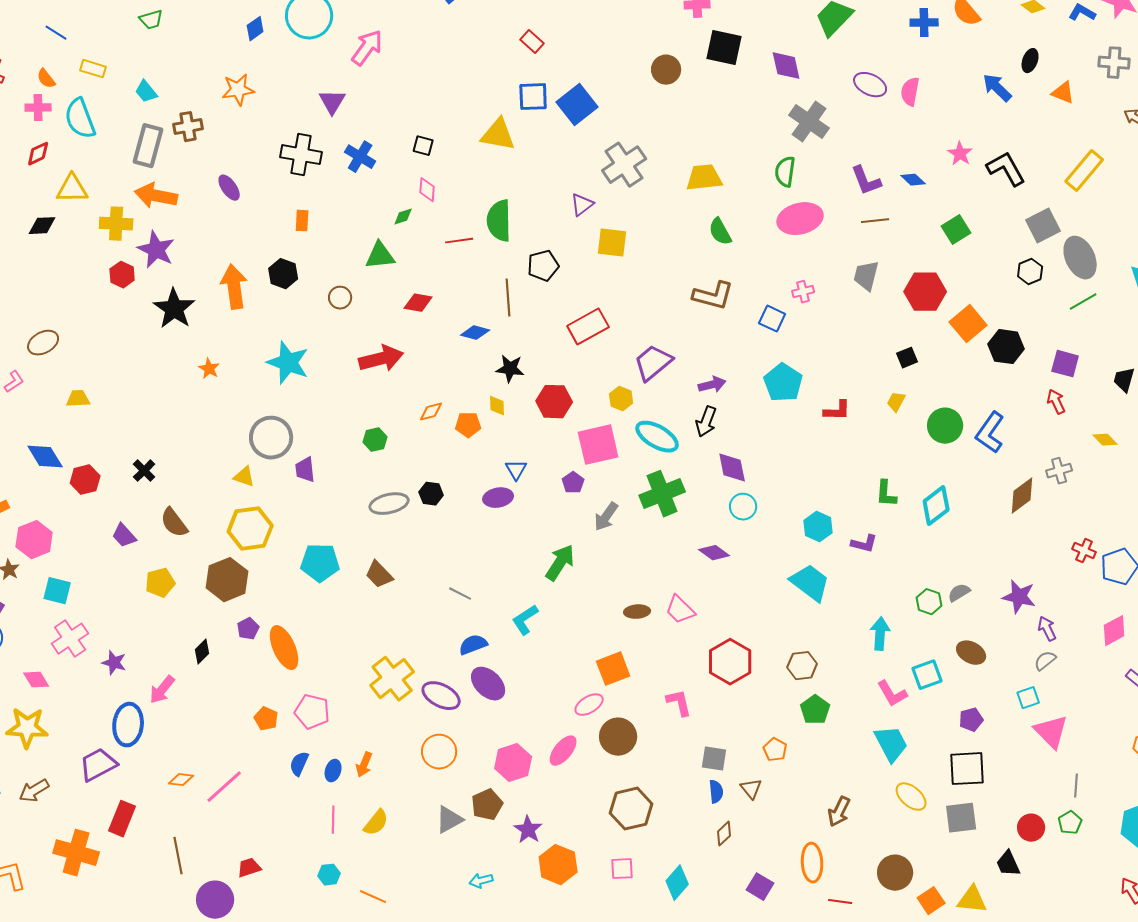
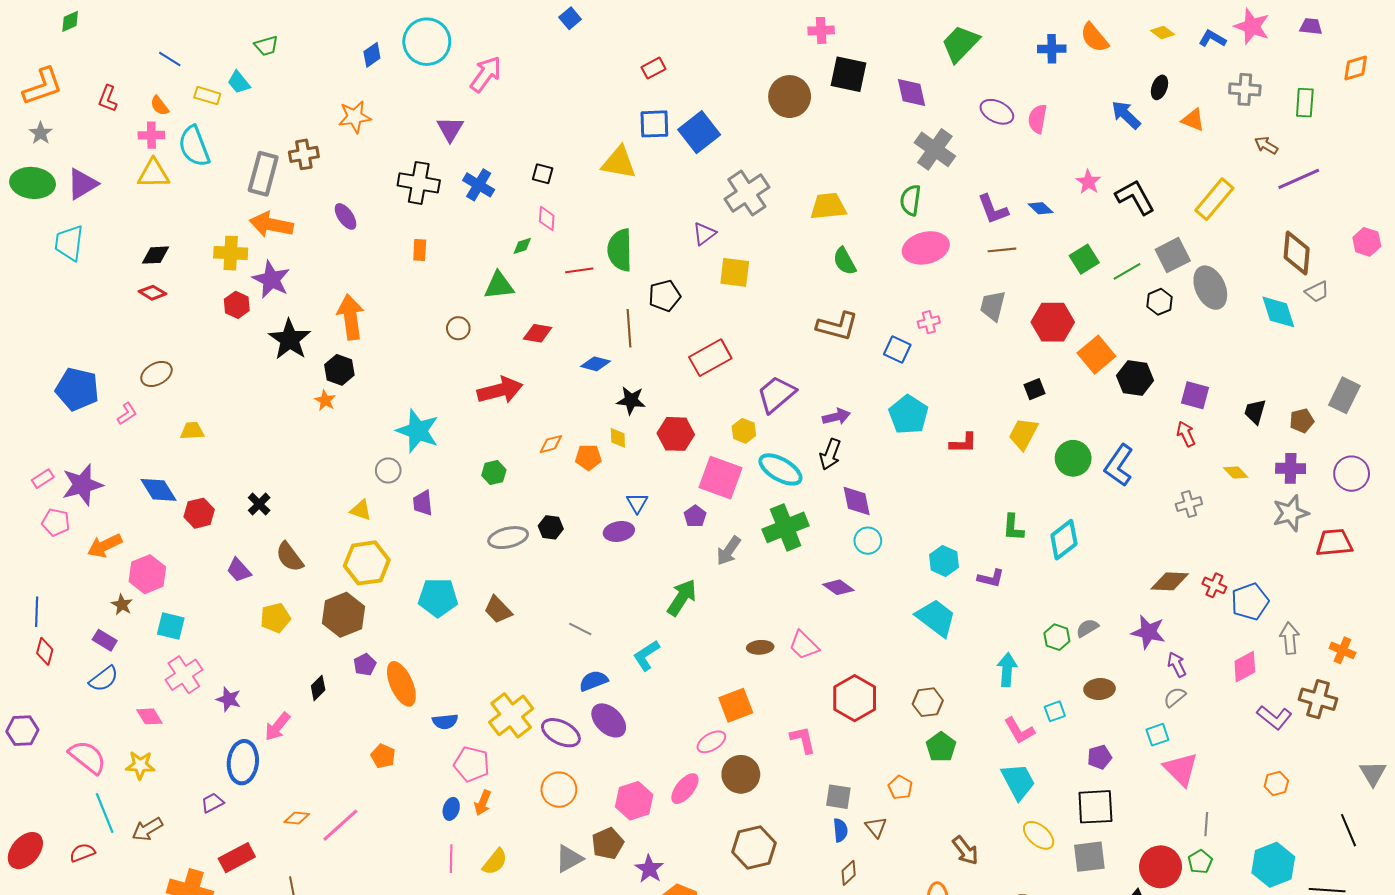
red rectangle: (532, 42) -> (653, 68), turned -70
brown circle: (666, 70) -> (790, 97), size x1.4
cyan trapezoid: (146, 92) -> (239, 82), moved
red diamond: (38, 154) -> (152, 293), moved, turned 56
yellow triangle: (72, 189) -> (153, 174), moved
black hexagon: (283, 274) -> (339, 370), moved
green line: (1083, 302) -> (1127, 271), moved
cyan star: (288, 363) -> (418, 431), moved
yellow trapezoid: (896, 402) -> (1023, 434), size x1.6
gray circle: (271, 438) -> (388, 470), size x0.6
pink square: (598, 445) -> (720, 478), turned 33
brown diamond: (1022, 496) -> (1170, 581), moved, turned 39
brown ellipse: (971, 653) -> (1100, 689), turned -32
cyan square: (927, 675) -> (1055, 711), size x0.7
pink pentagon: (312, 712) -> (472, 764), moved
yellow star: (27, 728) -> (140, 765), size x0.7
blue semicircle: (299, 764) -> (445, 721), moved, turned -120
purple trapezoid: (98, 765) -> (212, 803), size x0.6
brown arrow: (839, 812) -> (965, 851), turned -64
red rectangle: (122, 819) -> (237, 858), turned 40
red circle: (1031, 828) -> (1161, 867), size x1.5

